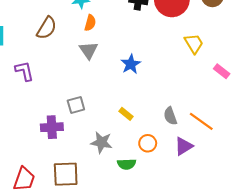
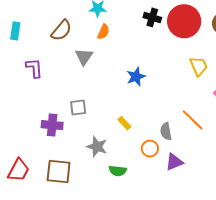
gray triangle: (89, 50) -> (84, 57), moved
orange line: (201, 121) -> (193, 120), moved
orange circle: (148, 143) -> (150, 149), moved

